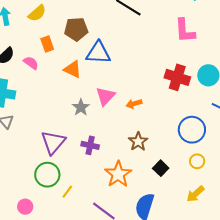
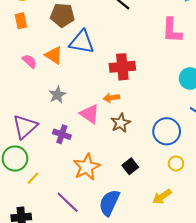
orange rectangle: (47, 44) -> (21, 21), moved
pink semicircle: (31, 63) -> (30, 61), moved
red cross: (177, 77) -> (122, 67), moved, turned -30
pink triangle: (105, 96) -> (90, 114), moved, turned -45
brown star: (138, 142) -> (120, 123), moved
yellow circle: (197, 161) -> (176, 164), moved

